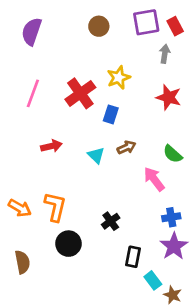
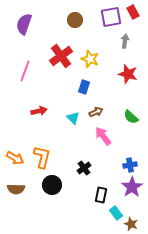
red rectangle: (175, 26) -> (133, 12), moved
yellow star: (119, 78) -> (90, 59), turned -30
red cross: (80, 93) -> (61, 56), moved
pink arrow: (154, 179) -> (103, 136), moved
brown semicircle: (22, 262) -> (16, 189), moved, turned 102

